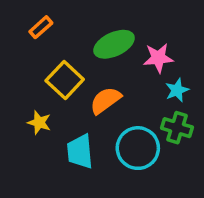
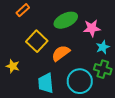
yellow star: (39, 123) -> (13, 66), moved

